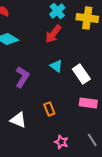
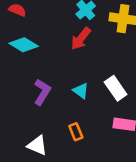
cyan triangle: (56, 66) -> (81, 91), moved

